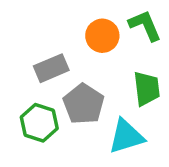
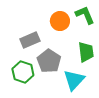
cyan triangle: (126, 136) -> (74, 80), turned -30

